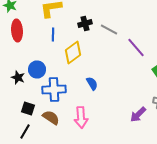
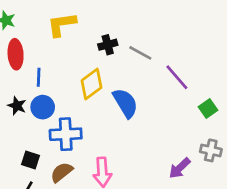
blue line: (53, 34) -> (39, 77), moved
black star: (18, 78) -> (17, 106), moved
blue semicircle: (92, 84) -> (125, 103), moved, size x1.6
brown semicircle: (51, 118) -> (62, 172), turned -72

